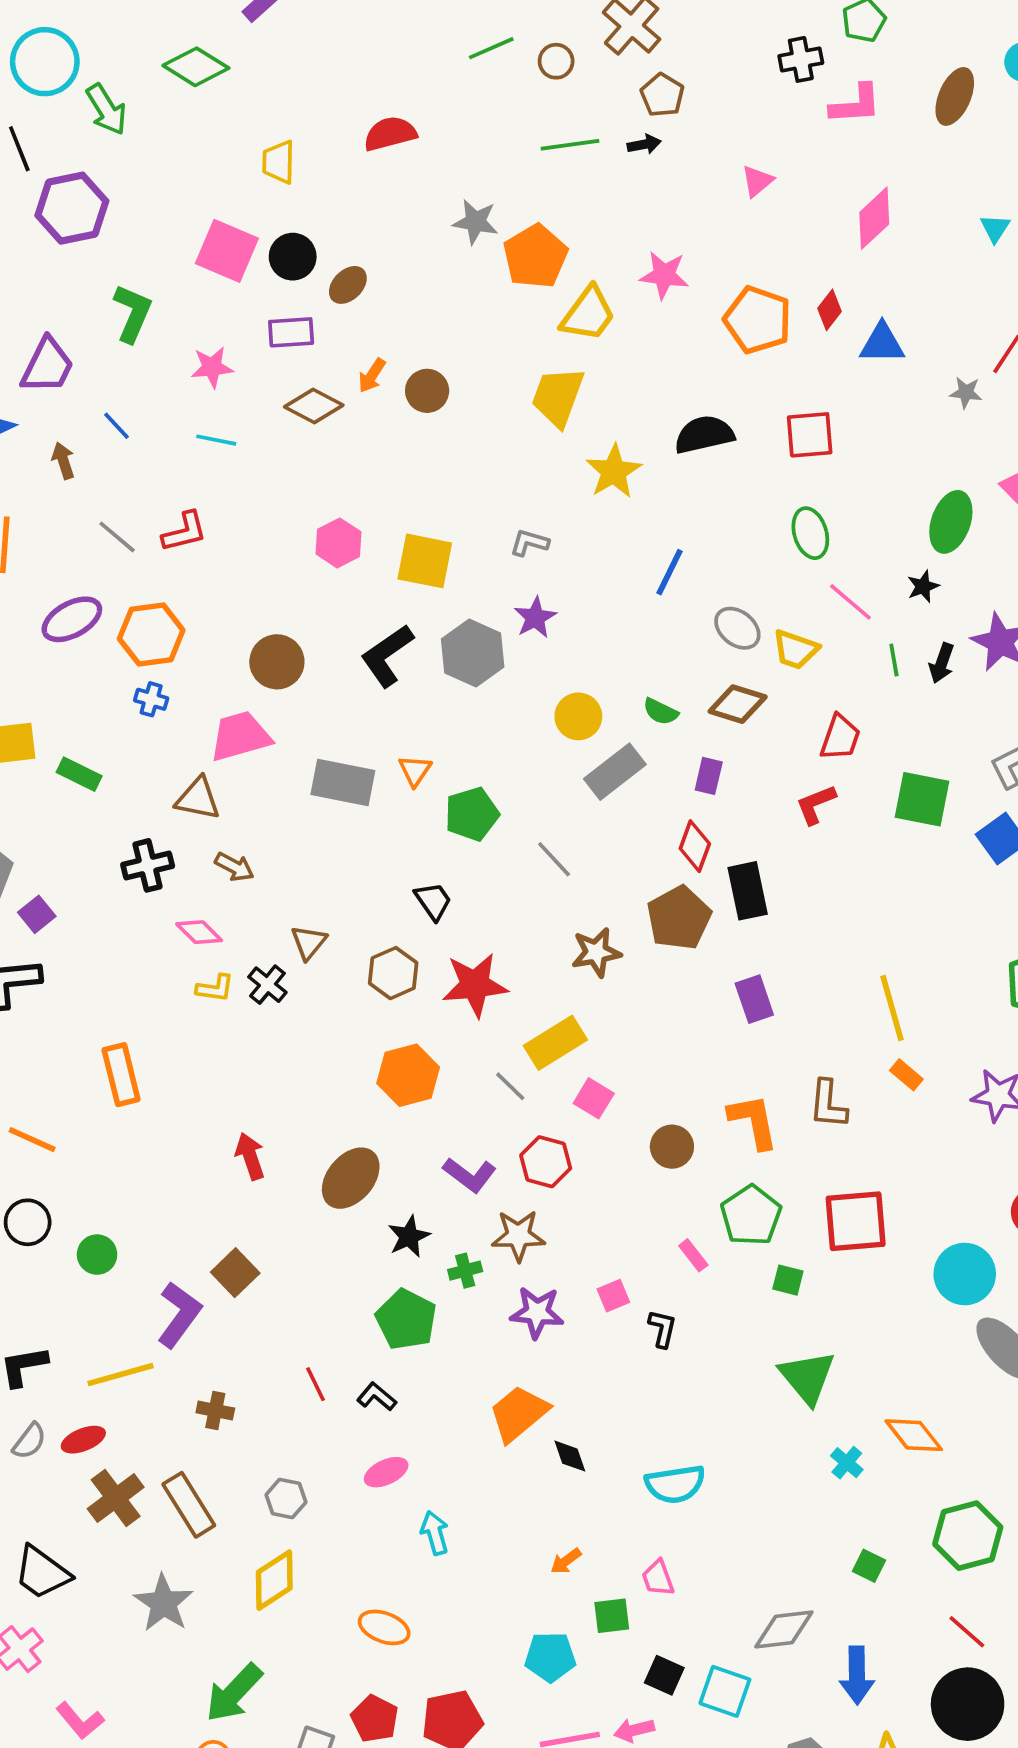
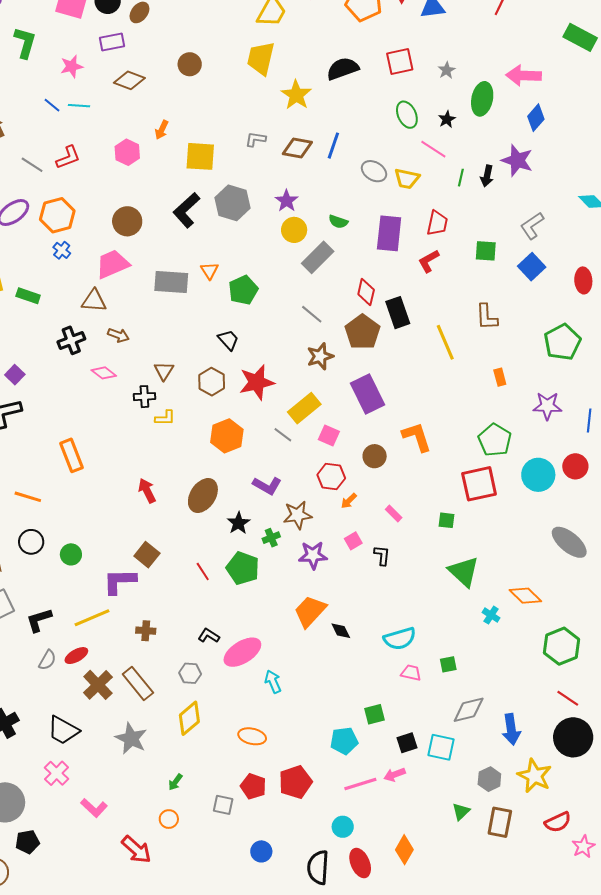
orange arrow: (372, 375) -> (162, 130), moved
gray star: (966, 393) -> (447, 70), moved, turned -30
blue line: (116, 426) -> (52, 105), moved
pink hexagon: (338, 543) -> (127, 152), moved
black star: (923, 586) -> (447, 119), moved
purple star: (535, 618) -> (287, 201), moved
green line: (894, 660) -> (461, 178), turned 30
blue cross: (151, 699) -> (62, 250), turned 30
brown diamond: (738, 704) -> (297, 148), moved
purple rectangle: (709, 776) -> (389, 233), moved, size x1.8
green square: (922, 799) -> (486, 251), size x0.7
gray line: (554, 859) -> (312, 314), moved
black cross: (267, 985) -> (144, 397), turned -35
yellow L-shape: (215, 988) -> (165, 418), moved
purple rectangle: (754, 999) -> (368, 394), moved, size x1.5
yellow line: (892, 1008) -> (445, 342), moved
orange rectangle: (906, 1075) -> (500, 377), moved, turned 42
brown L-shape: (828, 1104) -> (487, 317), moved
red hexagon: (546, 1162) -> (331, 477), moved
green pentagon: (751, 1215) -> (495, 440), moved
cyan circle: (965, 1274) -> (538, 475), moved
purple L-shape: (179, 1315) -> (120, 581), turned -120
red line: (315, 1384) -> (203, 572), moved
black L-shape: (377, 1397) -> (209, 636), moved
pink ellipse: (386, 1472) -> (242, 652), size x1.6
orange arrow: (566, 1561) -> (349, 501), moved
green square: (869, 1566) -> (448, 664), moved, turned -30
pink trapezoid: (658, 1578) -> (411, 673), moved, turned 130
black square: (664, 1675) -> (407, 743), turned -35
green arrow: (234, 1693) -> (175, 782), size x0.5

